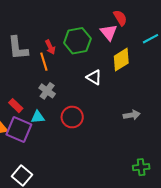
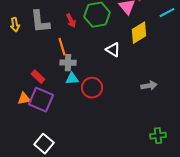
orange line: (44, 62) -> (62, 47), moved
gray cross: (47, 91) -> (68, 63), turned -35
cyan triangle: (38, 117) -> (72, 79), moved

